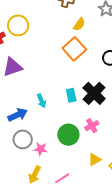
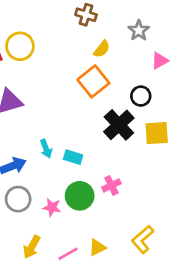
black cross: (94, 93) -> (119, 125), moved
cyan rectangle: (71, 95) -> (73, 157), moved, turned -64
pink star: (41, 149) -> (52, 207), moved
yellow triangle: (95, 160) -> (97, 247), moved

